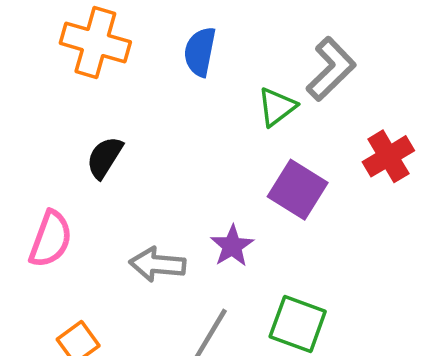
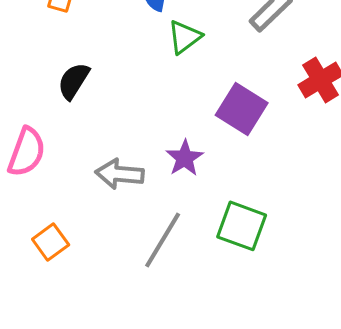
green triangle: (277, 107) -> (185, 37), moved

